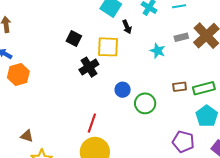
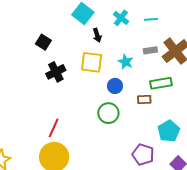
yellow square: (108, 47) -> (92, 62), moved
green rectangle: (204, 88) -> (161, 83), moved
blue circle: (123, 90) -> (115, 86), moved

